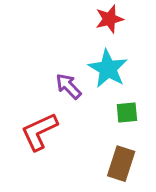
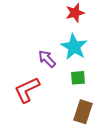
green square: (127, 112) -> (78, 78), moved

